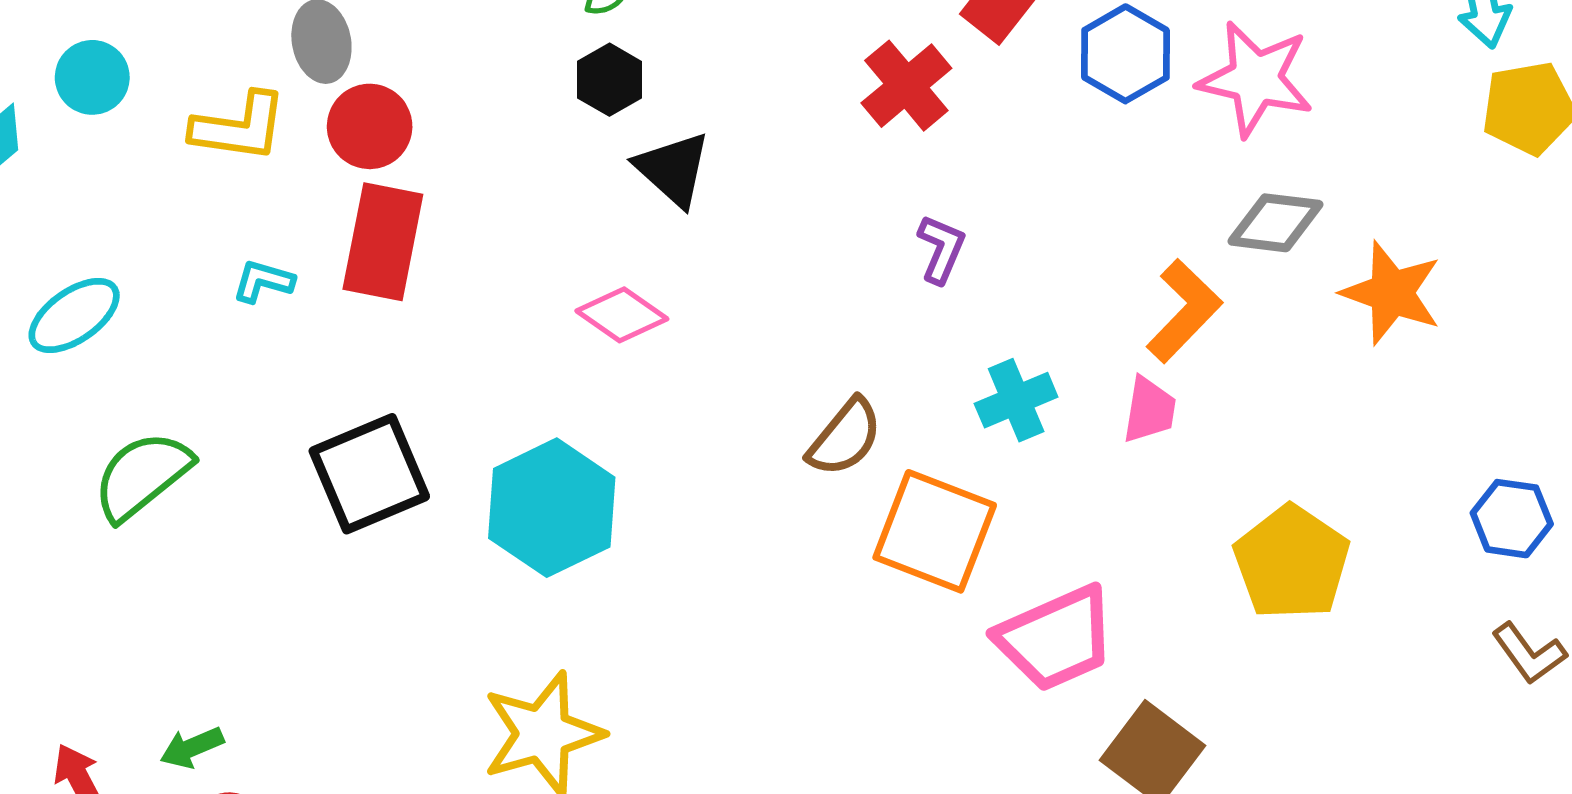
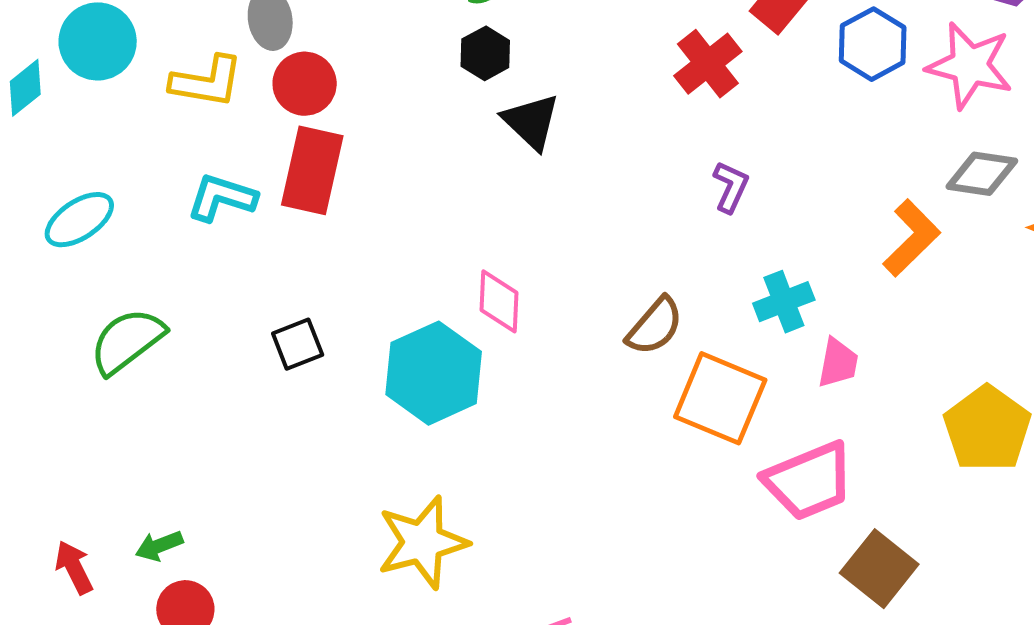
cyan circle: (92, 77) -> (98, 41), size x1.4
cyan L-shape: (263, 281) -> (222, 198), size x1.5
pink diamond: (622, 315) -> (499, 301), moved, turned 56
pink trapezoid: (1149, 410) -> (838, 363), moved
black square: (369, 474) -> (298, 344), size x0.6

